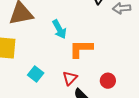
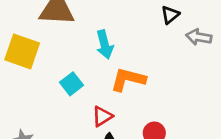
cyan square: (36, 74) -> (72, 84), moved

